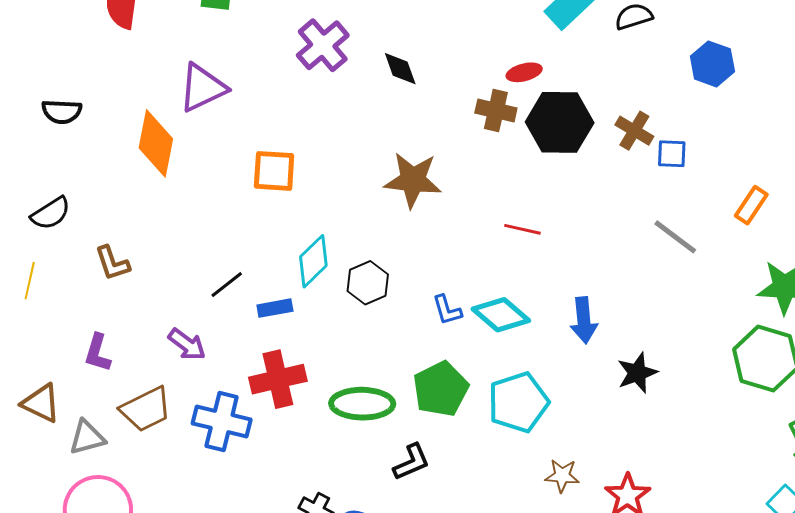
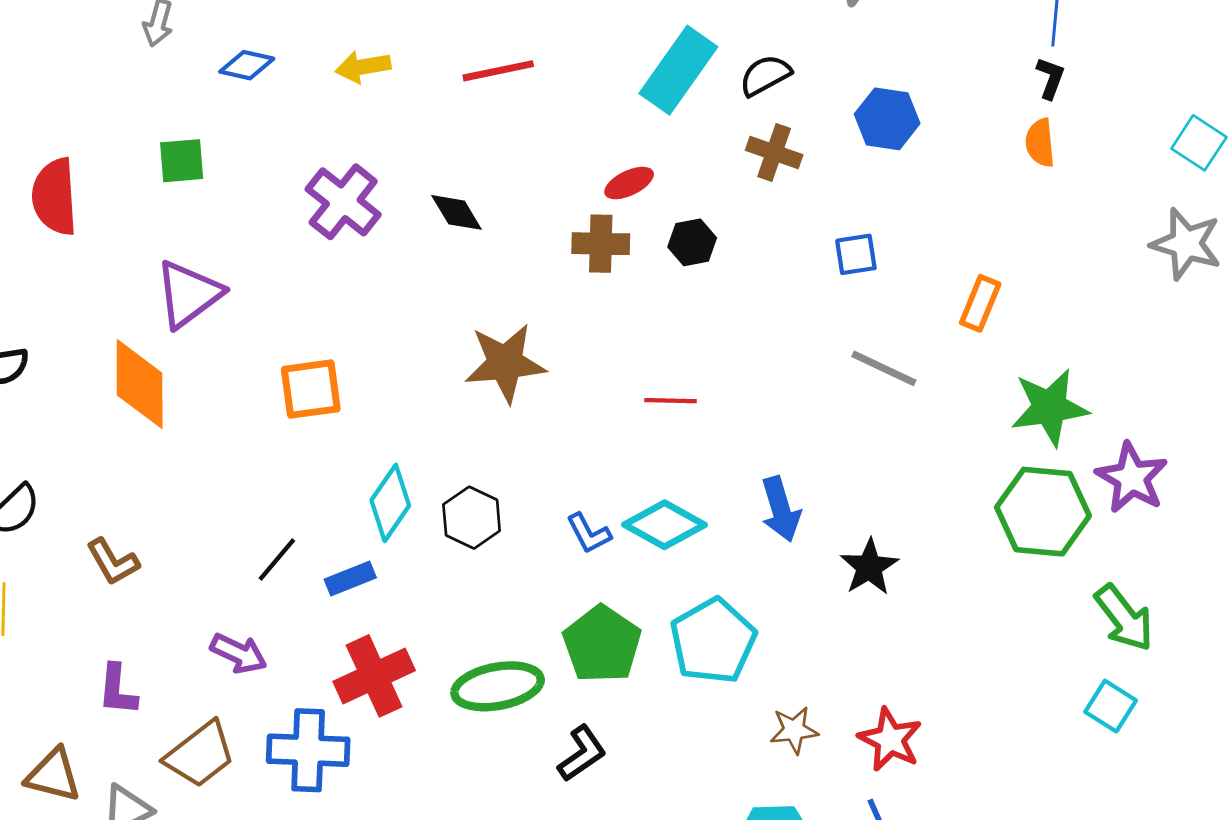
black hexagon: (560, 122) -> (692, 242), size x0.5
brown cross: (634, 131) -> (774, 152), moved

